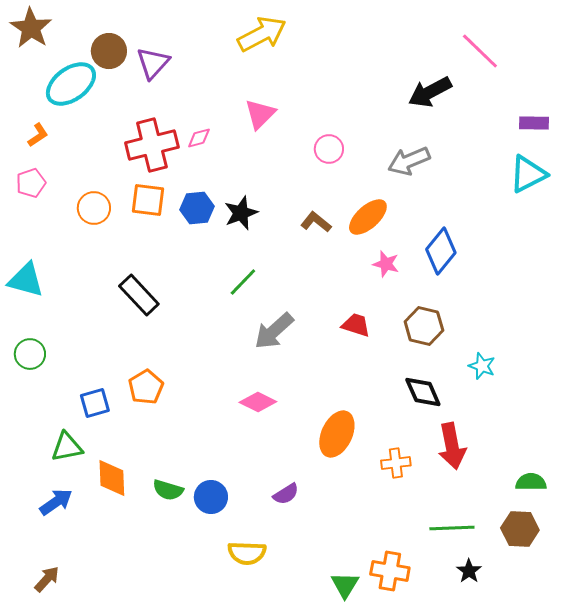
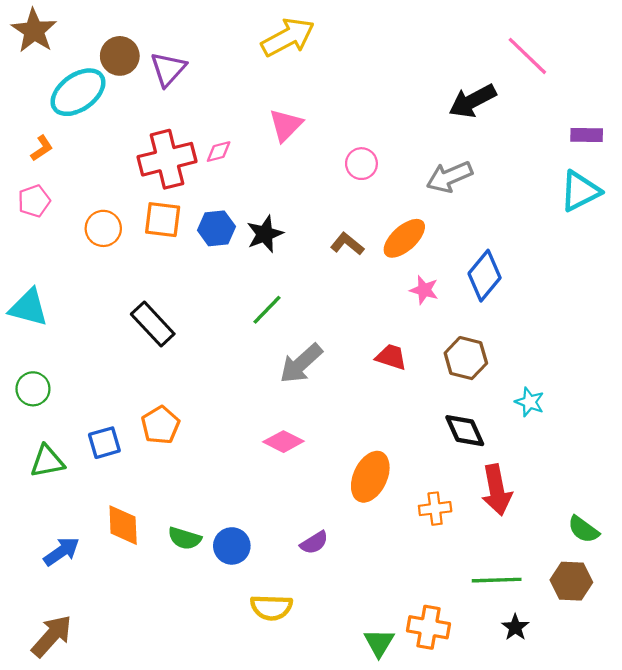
green triangle: (67, 447) -> (47, 461), moved
green semicircle: (531, 482) -> (583, 529), turned -144
brown arrow: (47, 579) -> (52, 636), size x1.5

